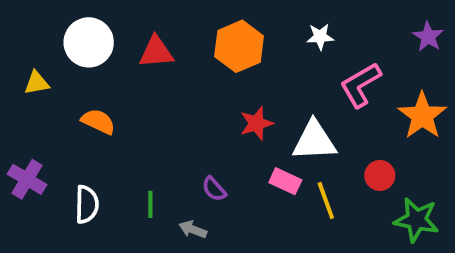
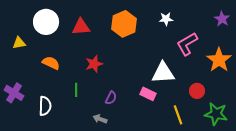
red star: (256, 123) -> (94, 64), moved
purple semicircle: (214, 189) -> (111, 98), turned -112
yellow line: (326, 201) -> (178, 115), moved
green line: (150, 204) -> (76, 90), moved

